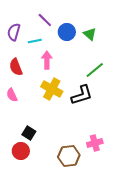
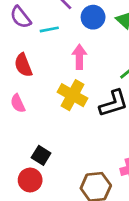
purple semicircle: (14, 32) -> (21, 17), turned -54
pink arrow: (47, 60) -> (79, 57), moved

